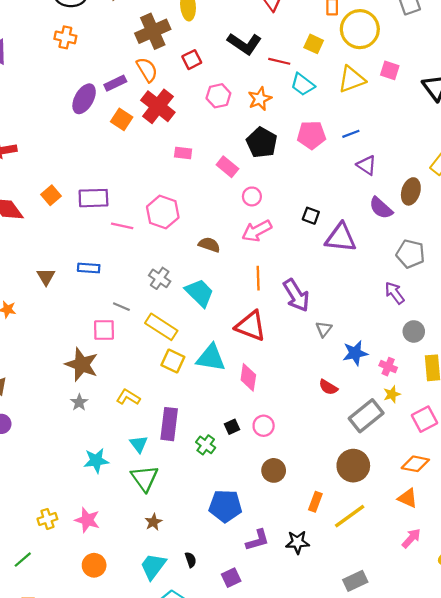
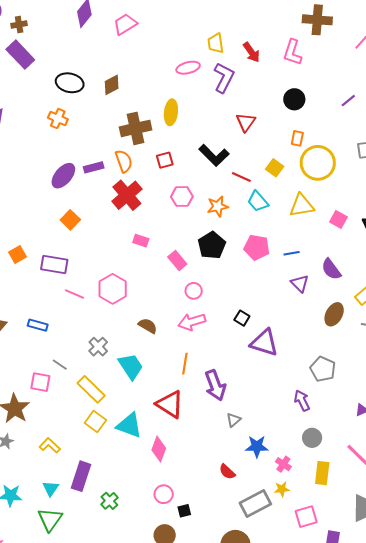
pink square: (390, 70) -> (338, 219), moved
orange square: (122, 119) -> (70, 220), moved
purple semicircle: (381, 208) -> (331, 269), moved
black square: (232, 427) -> (184, 511), moved

